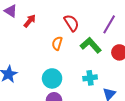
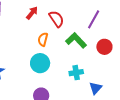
red arrow: (30, 21) -> (32, 13), moved
cyan circle: (52, 78) -> (40, 63), moved

